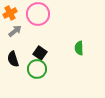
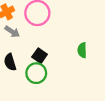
gray arrow: (15, 31) -> (12, 32), turned 72

